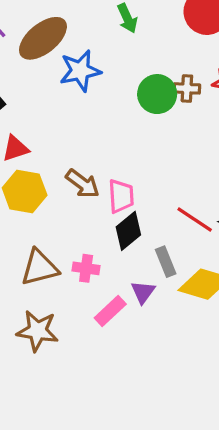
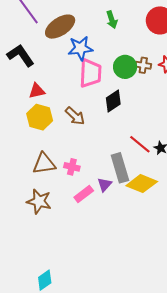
pink trapezoid: (121, 196) -> (90, 73), moved, size x1.4
black diamond: (128, 231) -> (113, 101), moved
gray rectangle: (166, 262) -> (120, 168), size x1.6

